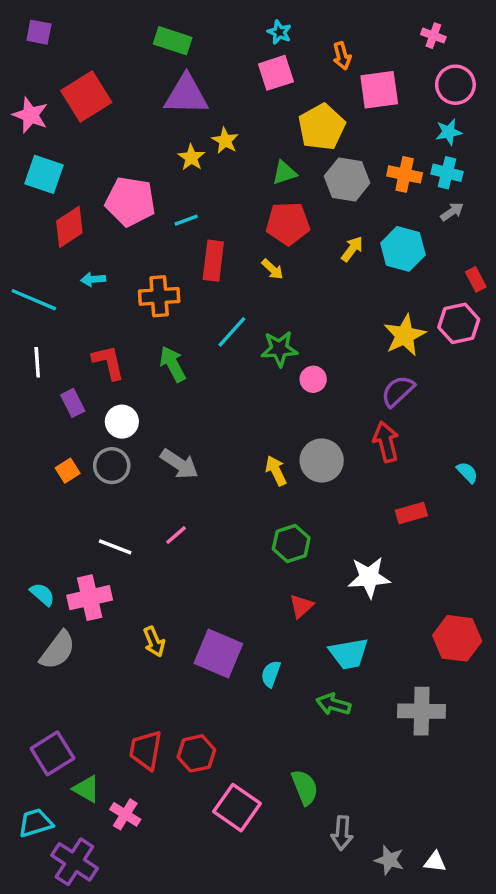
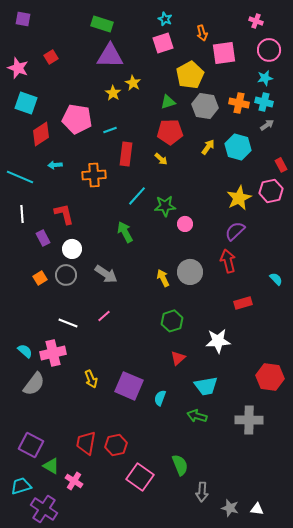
red square: (86, 97) -> (51, 57), size x0.5
green arrow: (173, 364) -> (125, 232), moved
purple square: (52, 753) -> (31, 445), turned -30

